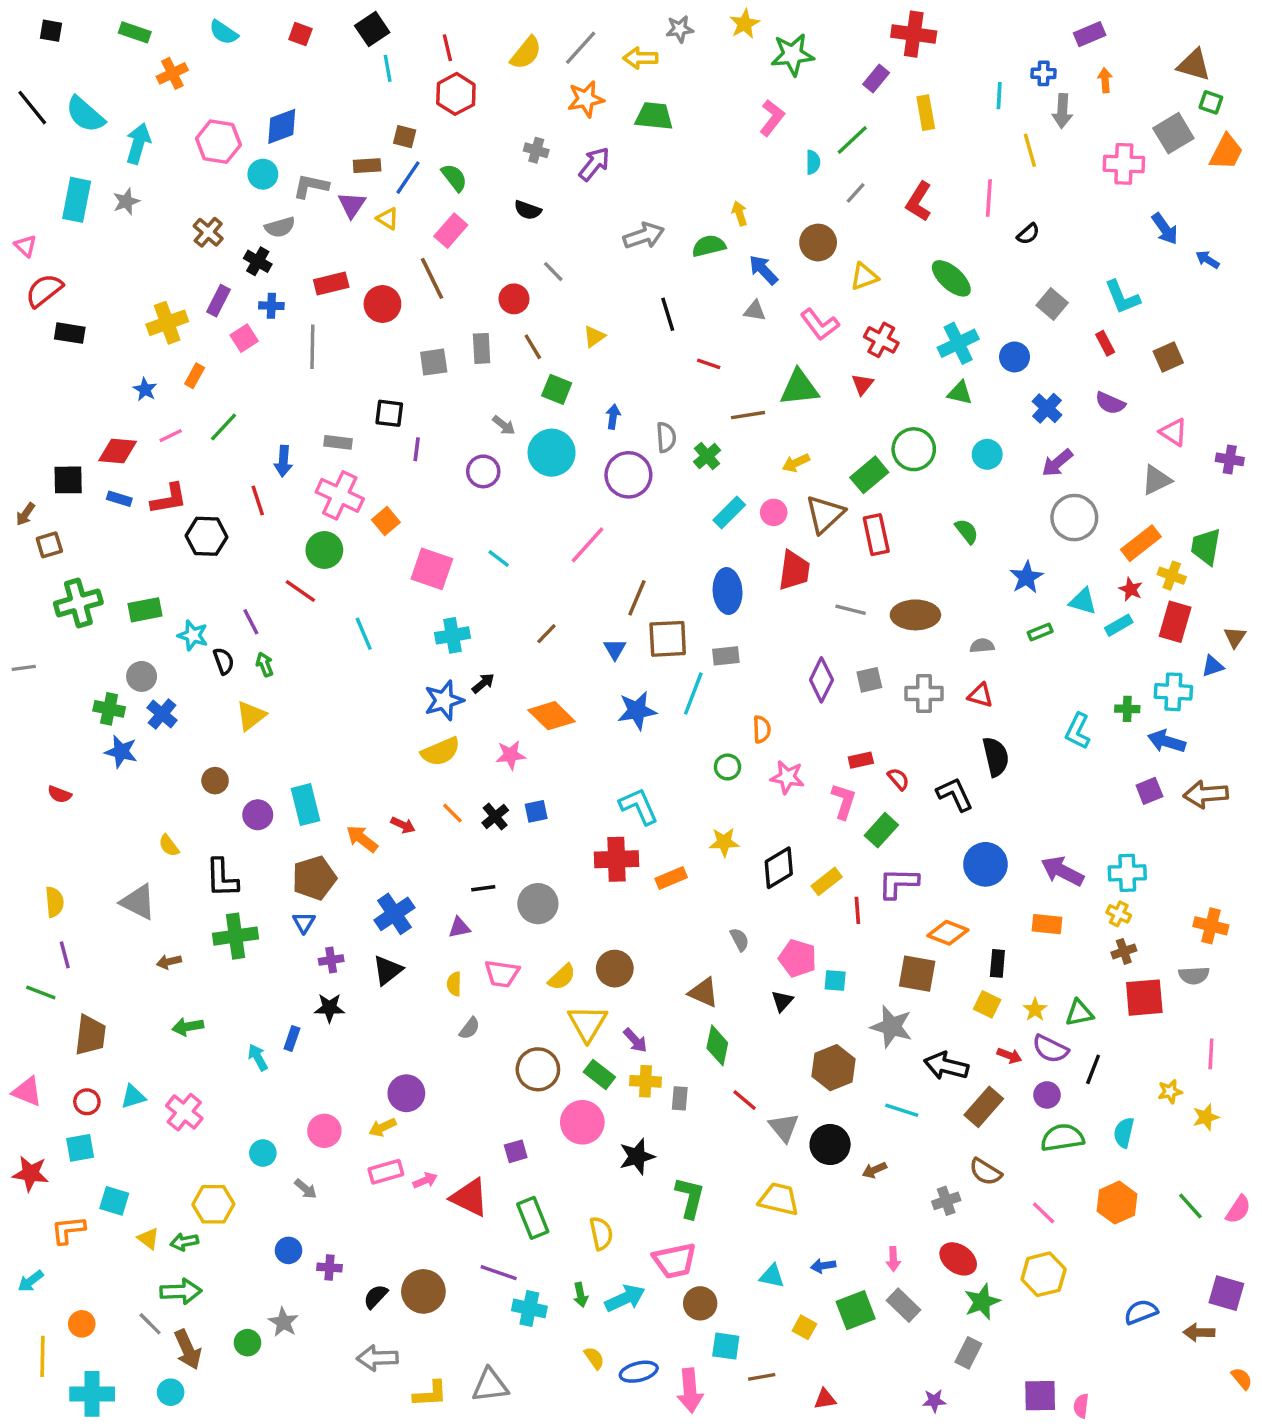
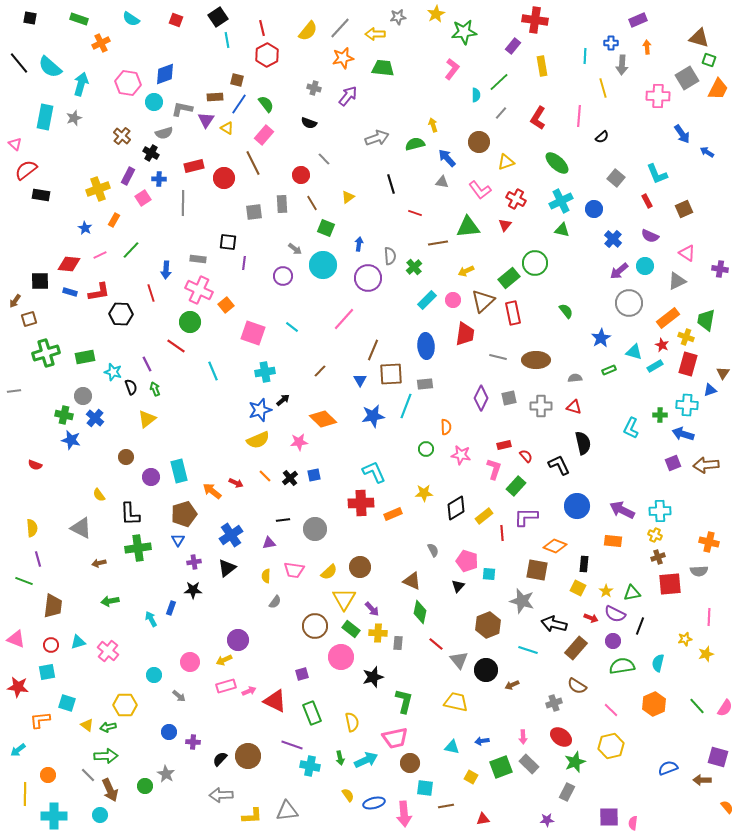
cyan circle: (987, 454) -> (645, 266), moved

